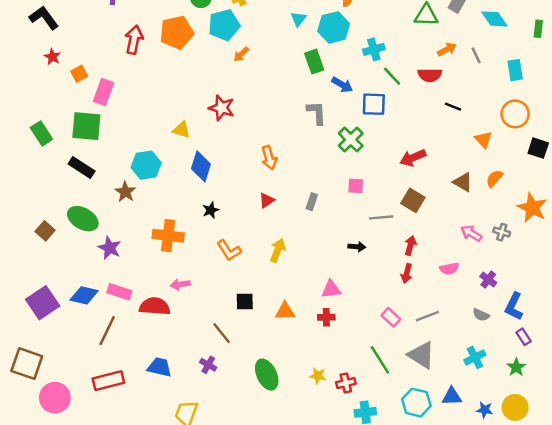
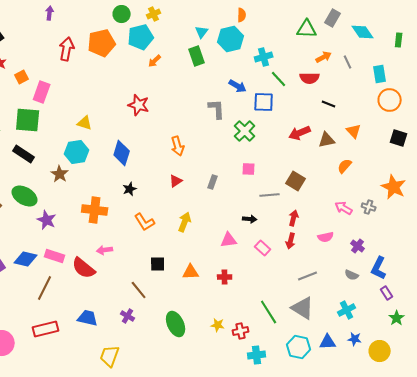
green rectangle: (314, 62) -> (197, 56), moved
orange circle: (515, 114) -> (390, 100), moved
yellow triangle: (181, 130) -> (85, 123), moved
red arrow: (413, 158) -> (300, 133), moved
orange semicircle: (494, 178) -> (345, 166), moved
brown triangle: (463, 182) -> (327, 140), moved, turned -42
pink triangle: (331, 289) -> (229, 240), moved
red semicircle: (155, 306) -> (84, 268), turned -145
pink rectangle: (391, 317) -> (263, 248), moved
green star: (516, 367) -> (397, 318), moved
blue star: (485, 410) -> (355, 339), moved

